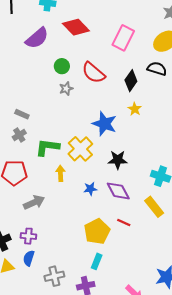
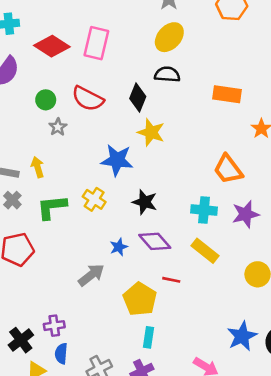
pink rectangle: (123, 38) -> (96, 43), moved
yellow star: (135, 109) -> (151, 132), size x1.5
yellow cross: (80, 149) -> (94, 199), size x0.7
black star: (118, 160) -> (145, 202), turned 30
yellow arrow: (60, 173) -> (38, 167), moved
gray arrow: (34, 202) -> (91, 275), moved

